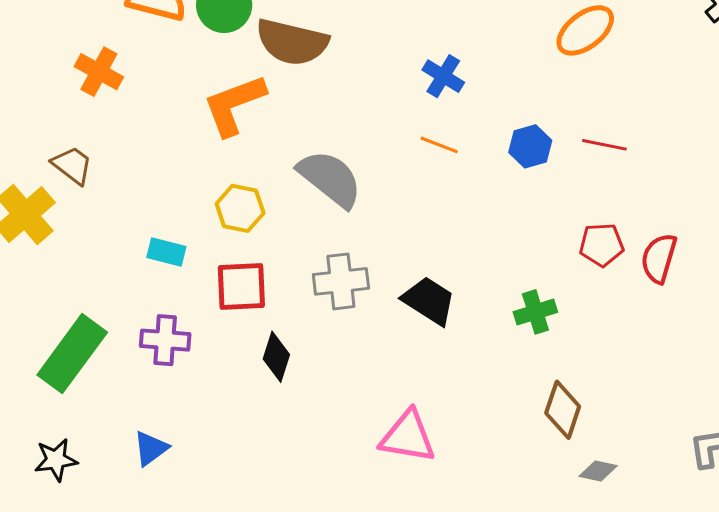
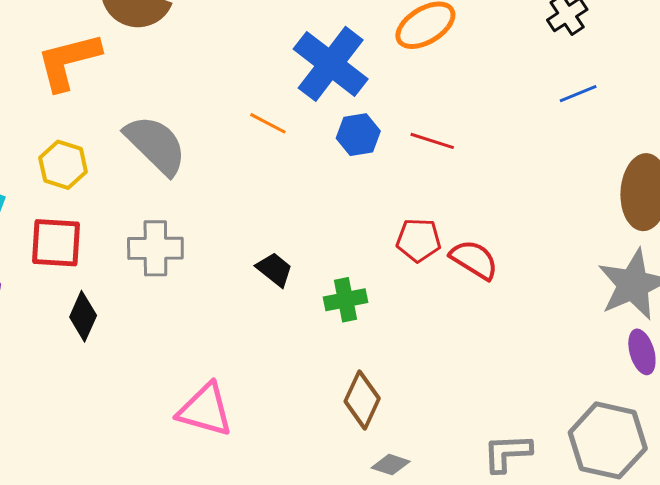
blue cross: (443, 76) -> (331, 64), moved, size x1.8
red semicircle: (659, 258) -> (474, 260), turned 99
black trapezoid: (429, 301) -> (275, 269), moved, size x0.7

